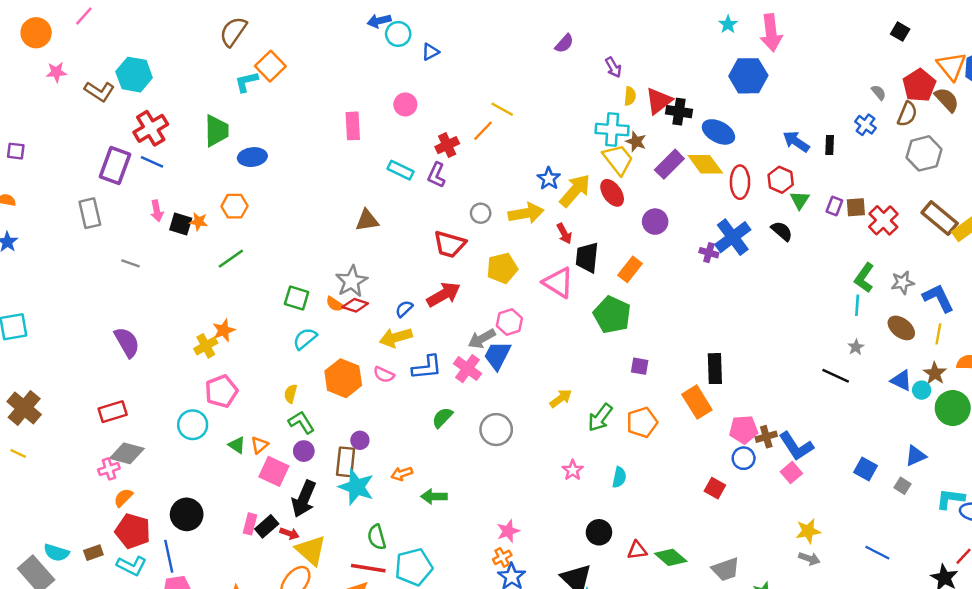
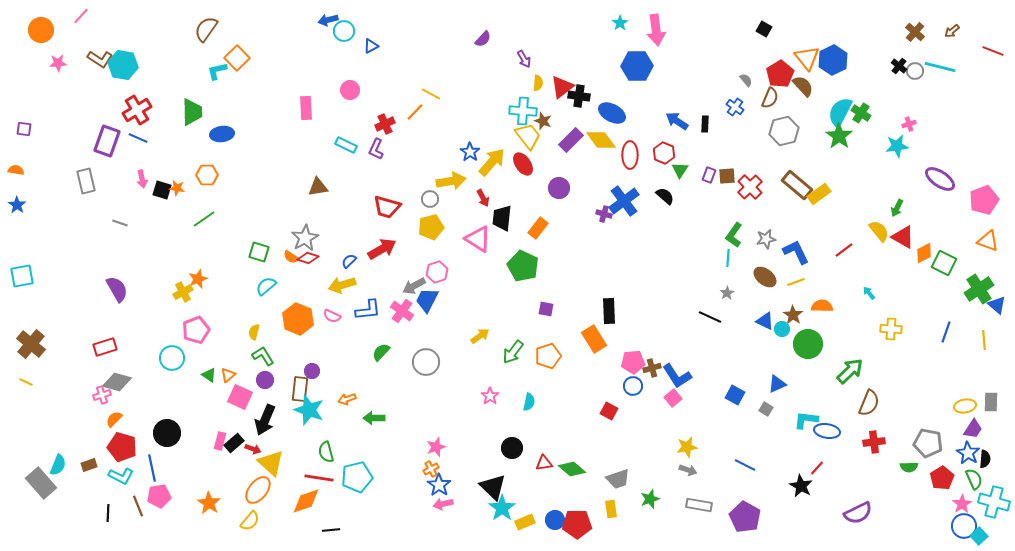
brown L-shape: (99, 91) -> (100, 59), moved
gray circle: (481, 213) -> (430, 199), moved
yellow line: (938, 334) -> (796, 282), turned 60
cyan semicircle: (56, 553) -> (58, 465), turned -85

